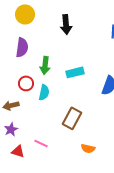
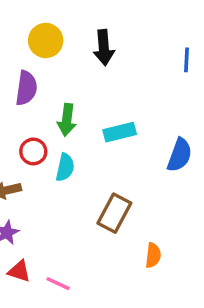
yellow circle: (25, 14) -> (46, 41), moved
pink line: (41, 143) -> (58, 284), moved
orange semicircle: (88, 148) -> (153, 255), moved, turned -96

